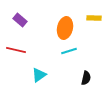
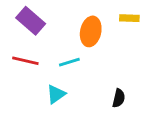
purple rectangle: (20, 20) -> (31, 21), size x1.5
cyan line: (69, 51) -> (69, 62), moved

